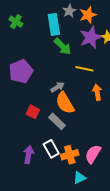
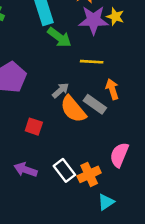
purple star: (91, 37) -> (93, 20), turned 30
gray rectangle: (57, 121) -> (95, 104), moved
pink semicircle: (93, 154) -> (119, 155), moved
purple arrow: (29, 155) -> (25, 170), moved, turned -72

